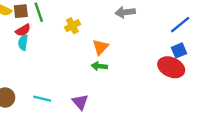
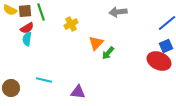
green arrow: (99, 66) -> (108, 53), moved, turned -56
cyan line: (42, 99) -> (44, 80), moved
purple triangle: (80, 102) -> (78, 92), turned -42

